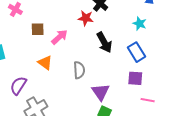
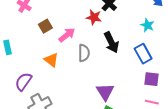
brown square: (38, 29) -> (45, 26), turned -32
gray semicircle: (79, 70) -> (84, 53), moved
purple square: (135, 78) -> (152, 79), moved

